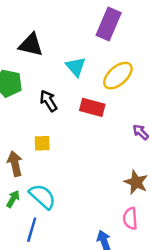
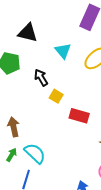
red rectangle: (92, 107) -> (79, 116), moved
yellow square: (42, 143) -> (56, 96), moved, turned 32

